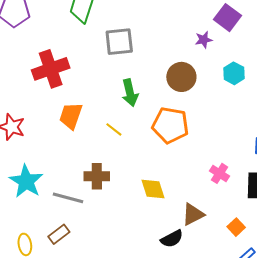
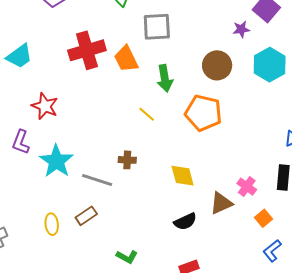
cyan hexagon: (234, 73) -> (270, 65), size x1.5
orange trapezoid: (71, 116) -> (126, 59), moved, turned -48
pink cross: (219, 173) -> (247, 187), moved
brown cross: (97, 176) -> (127, 160), size x0.7
black semicircle: (172, 239) -> (185, 222), moved

